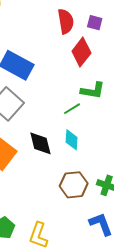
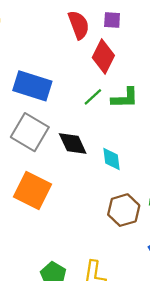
green line: (72, 109) -> (93, 97), moved
black diamond: (40, 143) -> (73, 143), moved

